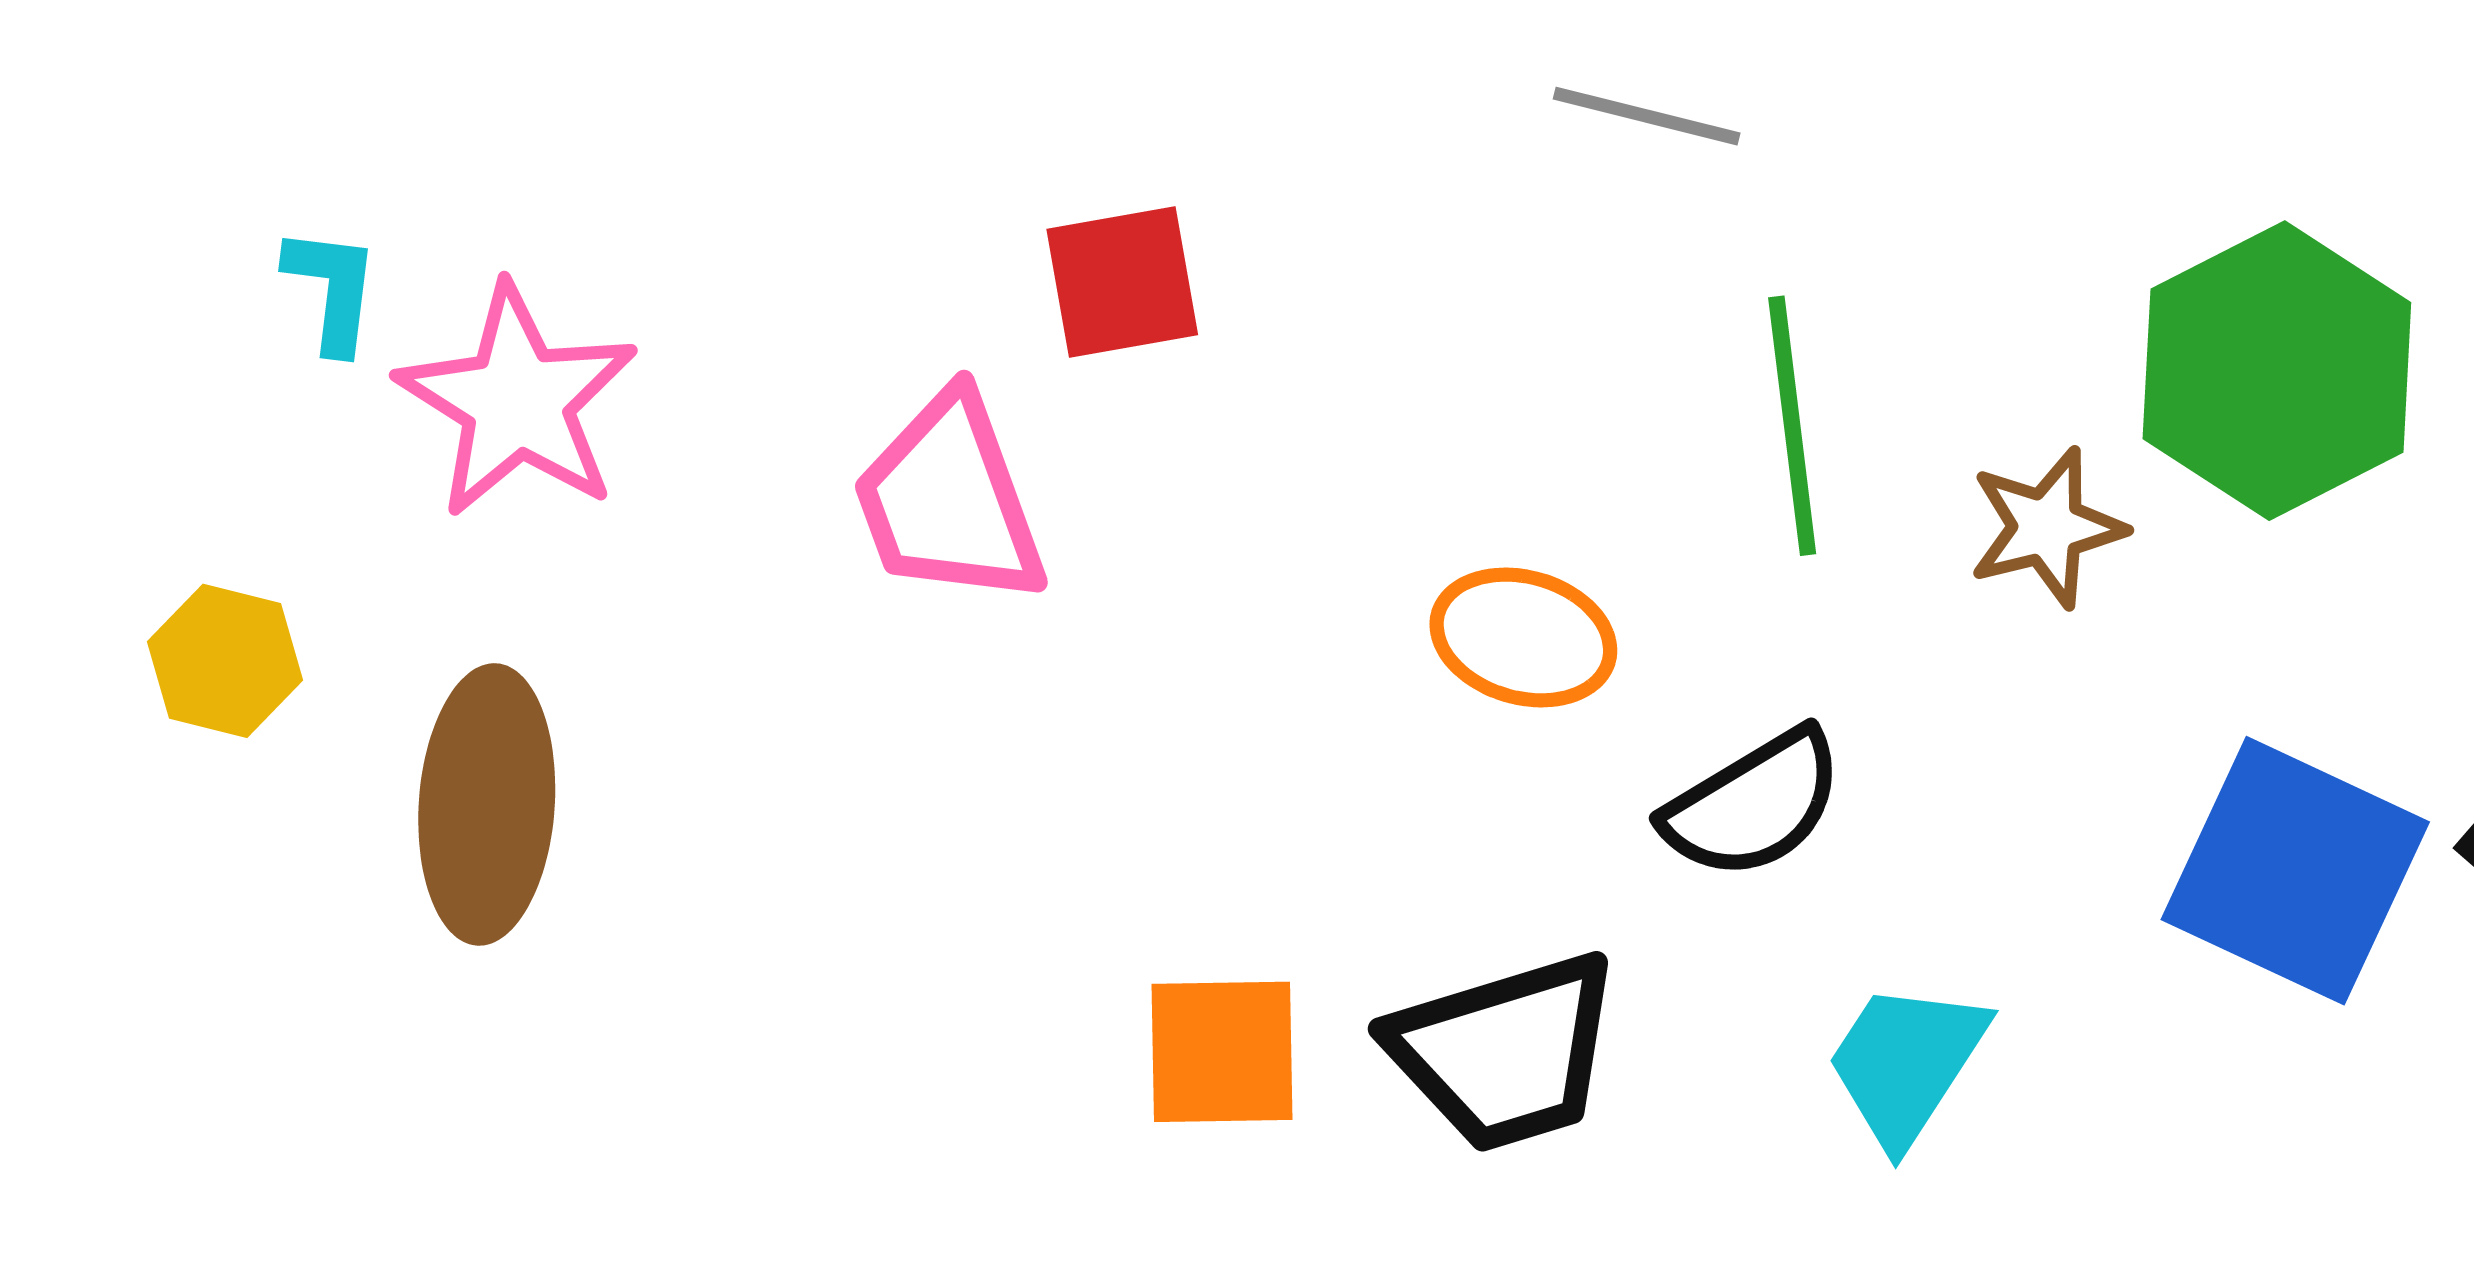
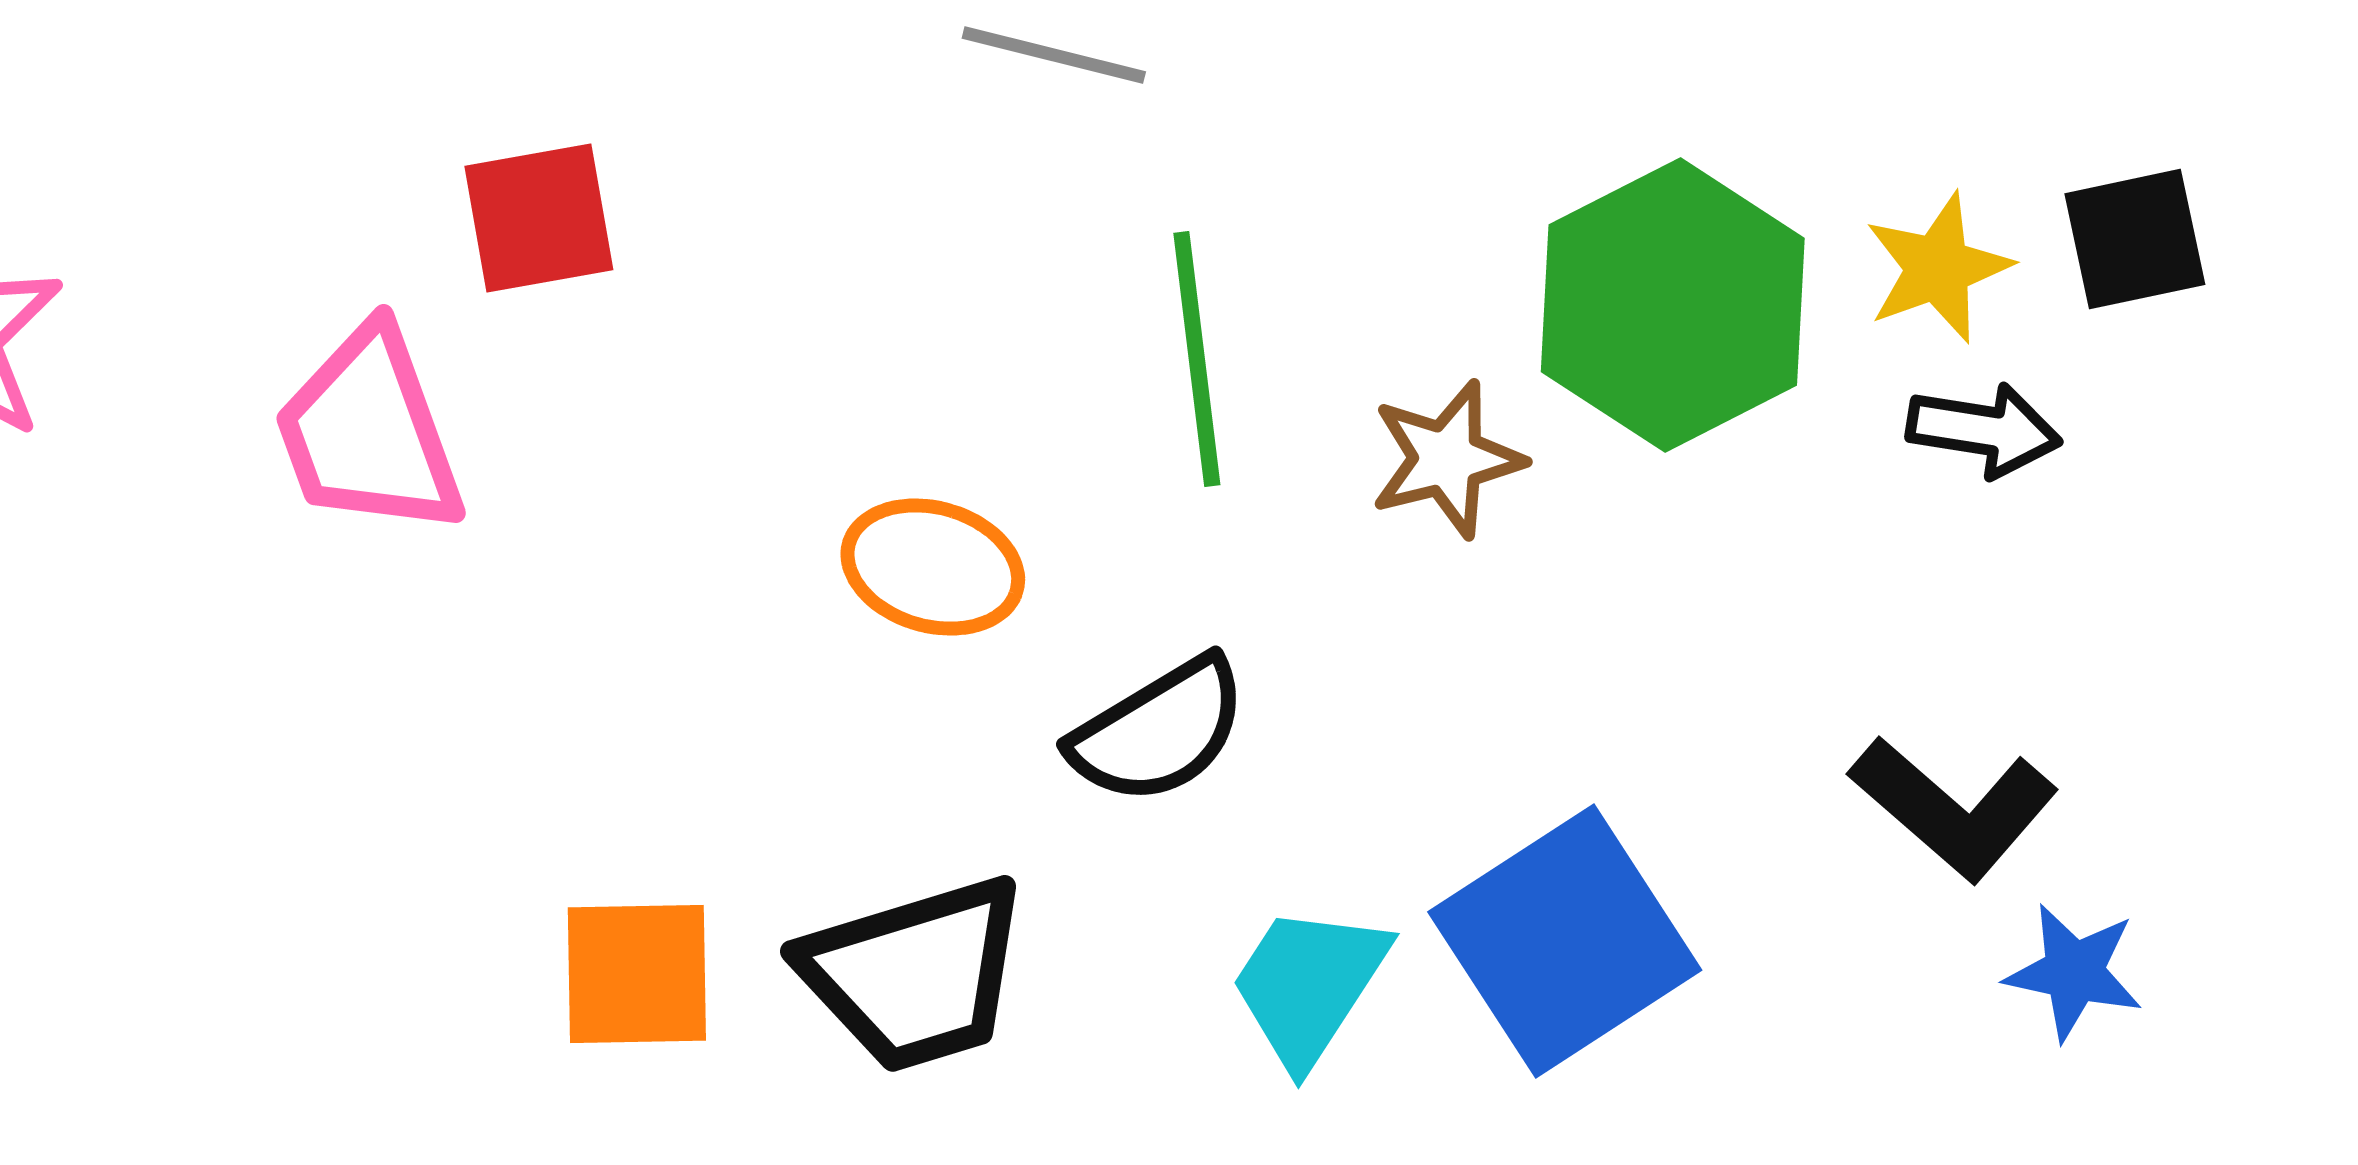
blue square: (2295, 871) -> (1565, 941), moved, turned 32

